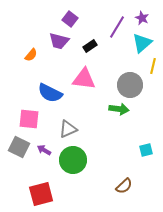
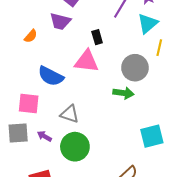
black rectangle: (90, 46) -> (97, 37), moved, turned -72
gray triangle: (68, 129) -> (70, 114), turned 42
gray square: (19, 147) -> (18, 133), turned -30
cyan square: (146, 150) -> (152, 136), size x1.6

